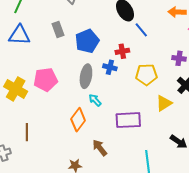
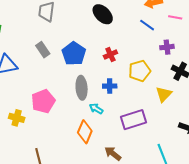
blue line: (141, 30) -> (147, 25), moved
blue cross: (110, 67) -> (110, 86), moved
yellow cross: (16, 89) -> (17, 118), size x0.7

